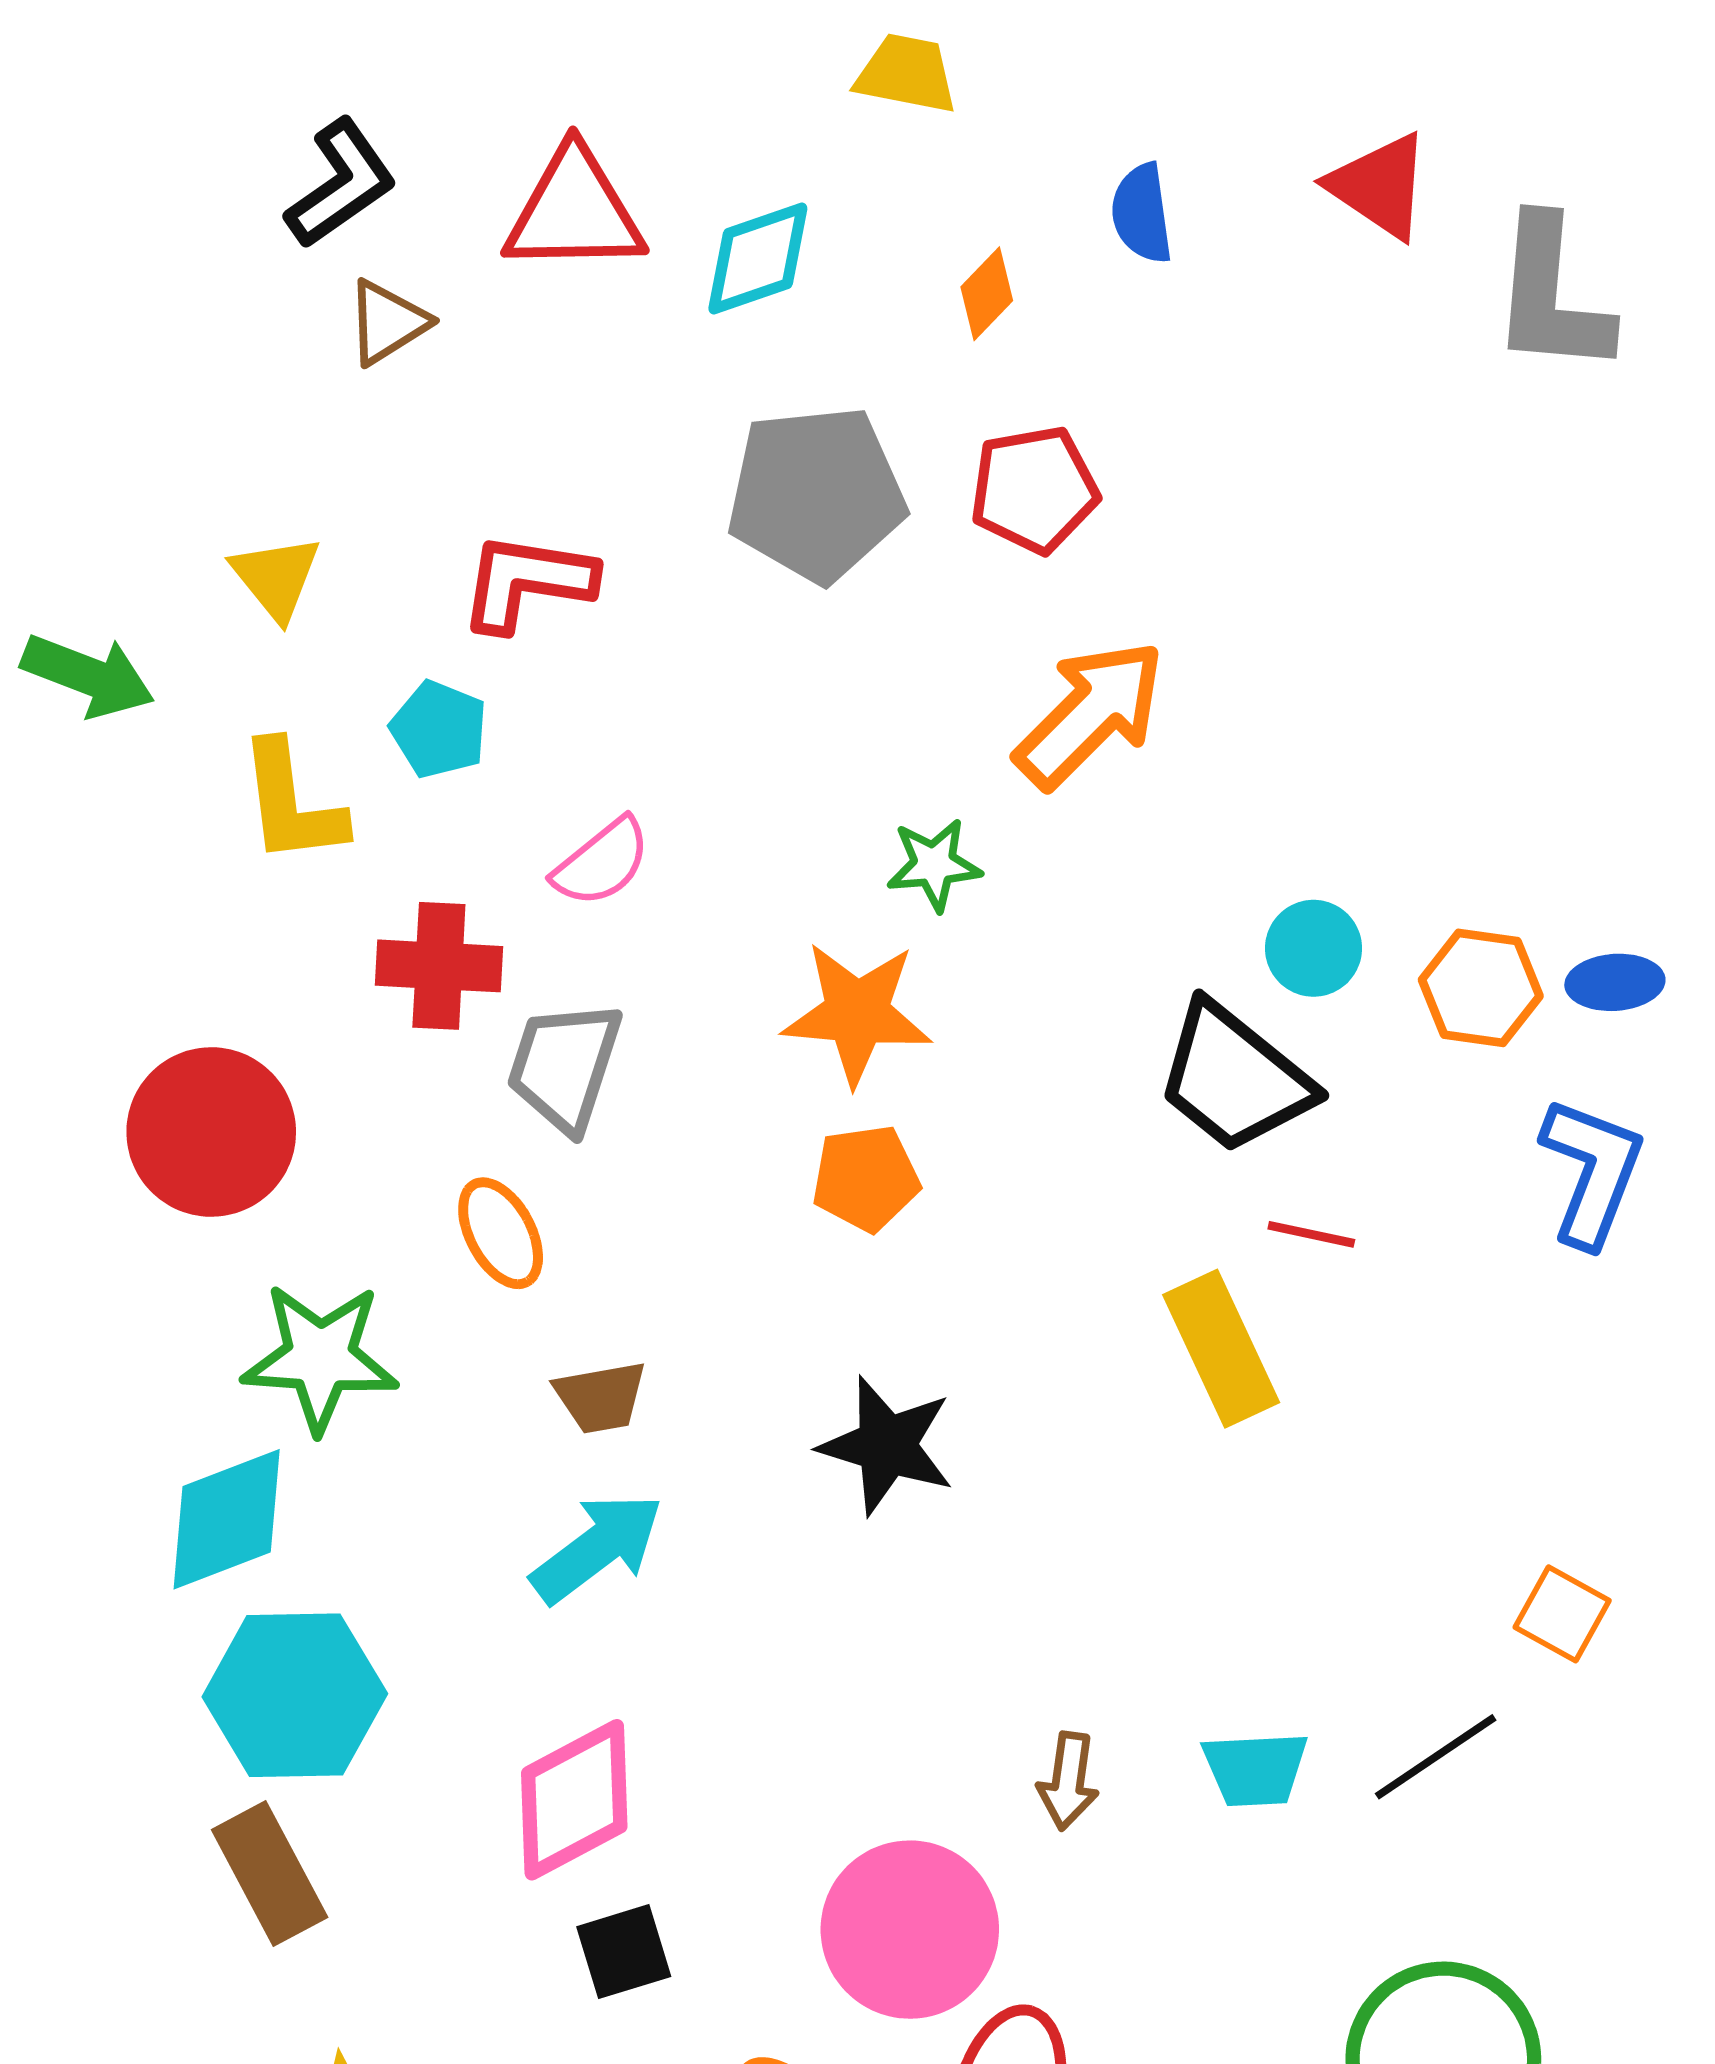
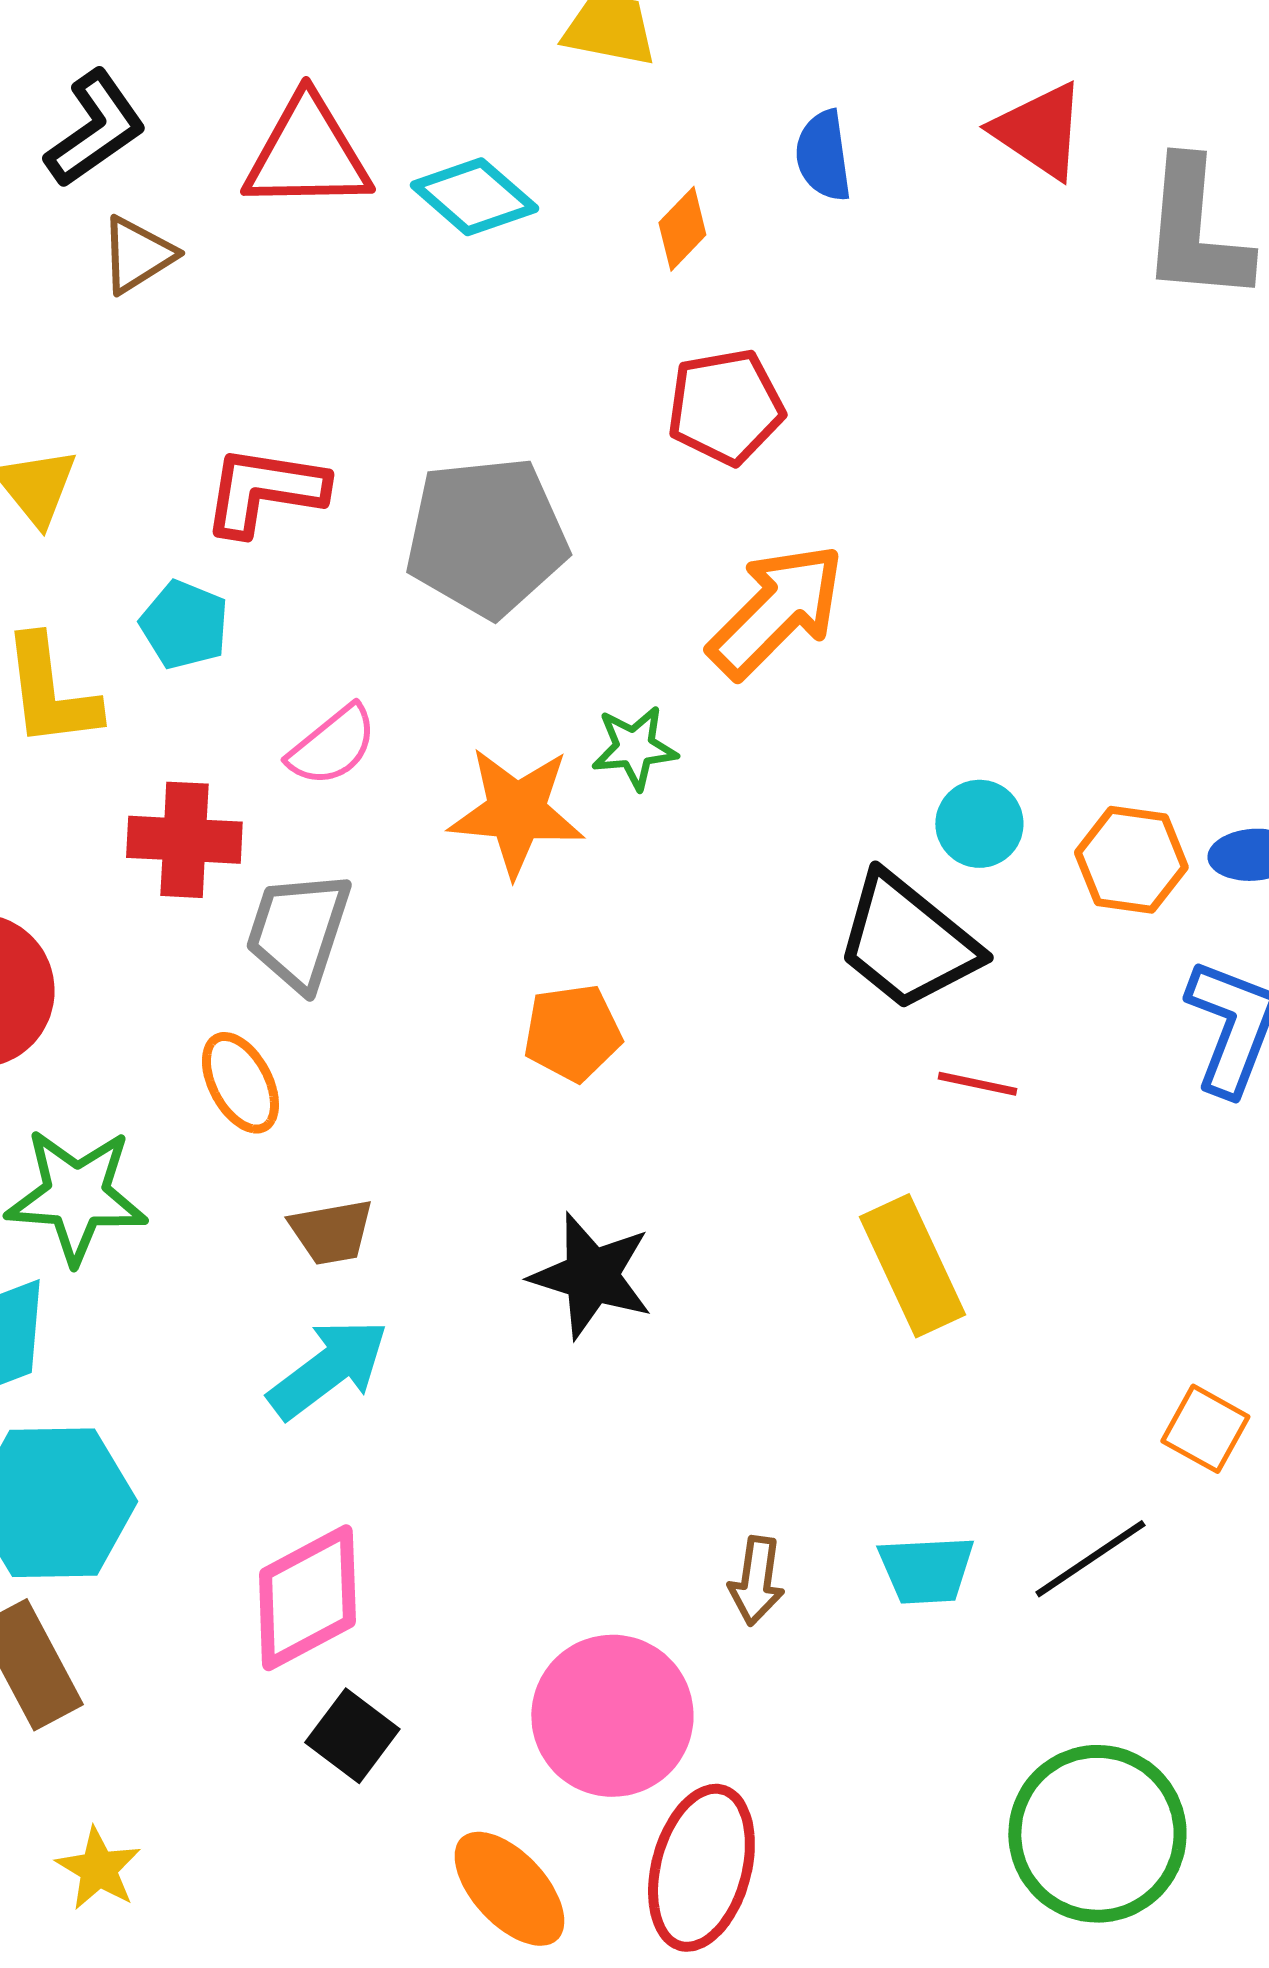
cyan diamond: (758, 259) -> (474, 197), turned 60
gray pentagon: (816, 494) -> (486, 537), moved
orange star: (857, 1013) -> (516, 812), moved
yellow rectangle: (1221, 1349) -> (912, 1266), moved
black square: (624, 1952) -> (352, 1736), turned -36

